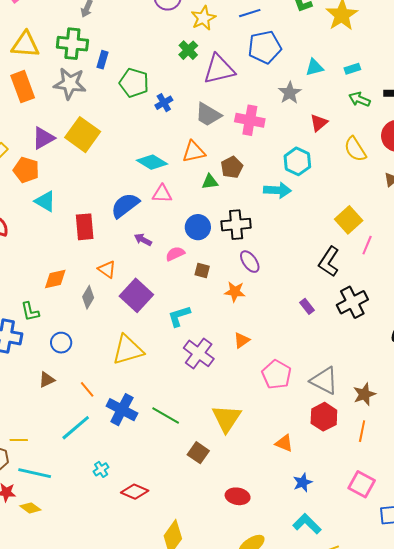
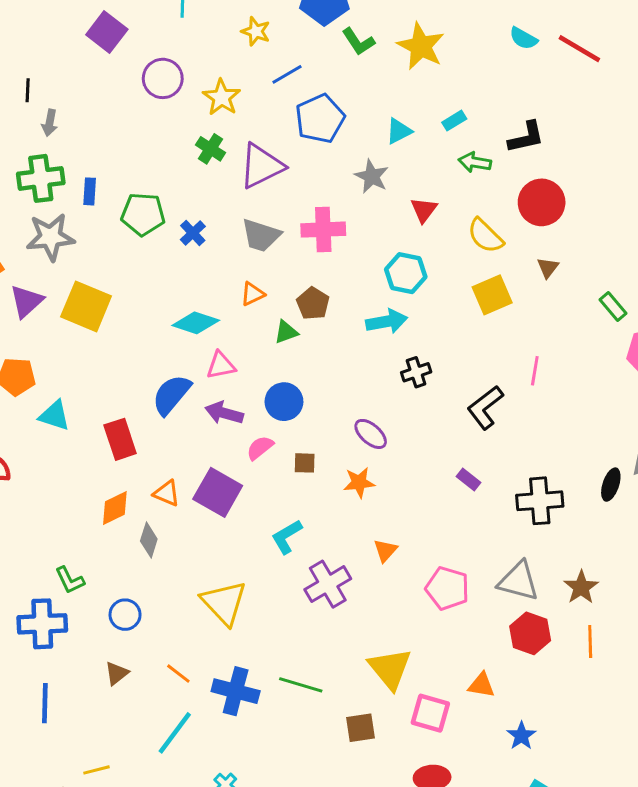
purple triangle: (43, 138) -> (26, 301), moved
orange triangle: (194, 152) -> (253, 294), size x0.7
yellow square: (349, 220) -> (492, 295), moved, turned 32
black cross: (236, 225) -> (416, 372), moved, size x0.7
purple arrow: (143, 240) -> (224, 413), moved, size x1.4
black L-shape: (329, 262) -> (485, 407), turned 32
orange diamond: (55, 279) -> (115, 508), moved
purple square: (136, 295) -> (218, 492), moved
black cross: (352, 302) -> (540, 501), moved, turned 36
yellow triangle: (128, 350) -> (224, 603), turned -44
purple cross: (199, 353) -> (328, 584), turned 36
brown square: (198, 453) -> (361, 728), turned -30
pink square: (362, 484) -> (430, 713), moved

